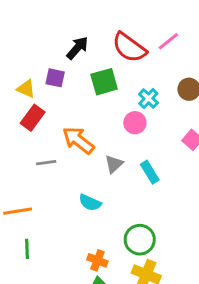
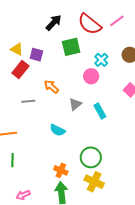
purple square: (55, 78) -> (36, 55), moved
orange arrow: (78, 140) -> (51, 87), size x0.7

